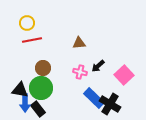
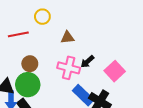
yellow circle: (27, 23) -> (42, 17), moved
pink cross: (80, 72) -> (69, 68), size x1.5

